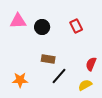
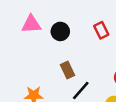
brown rectangle: (48, 59) -> (68, 70), turned 56

